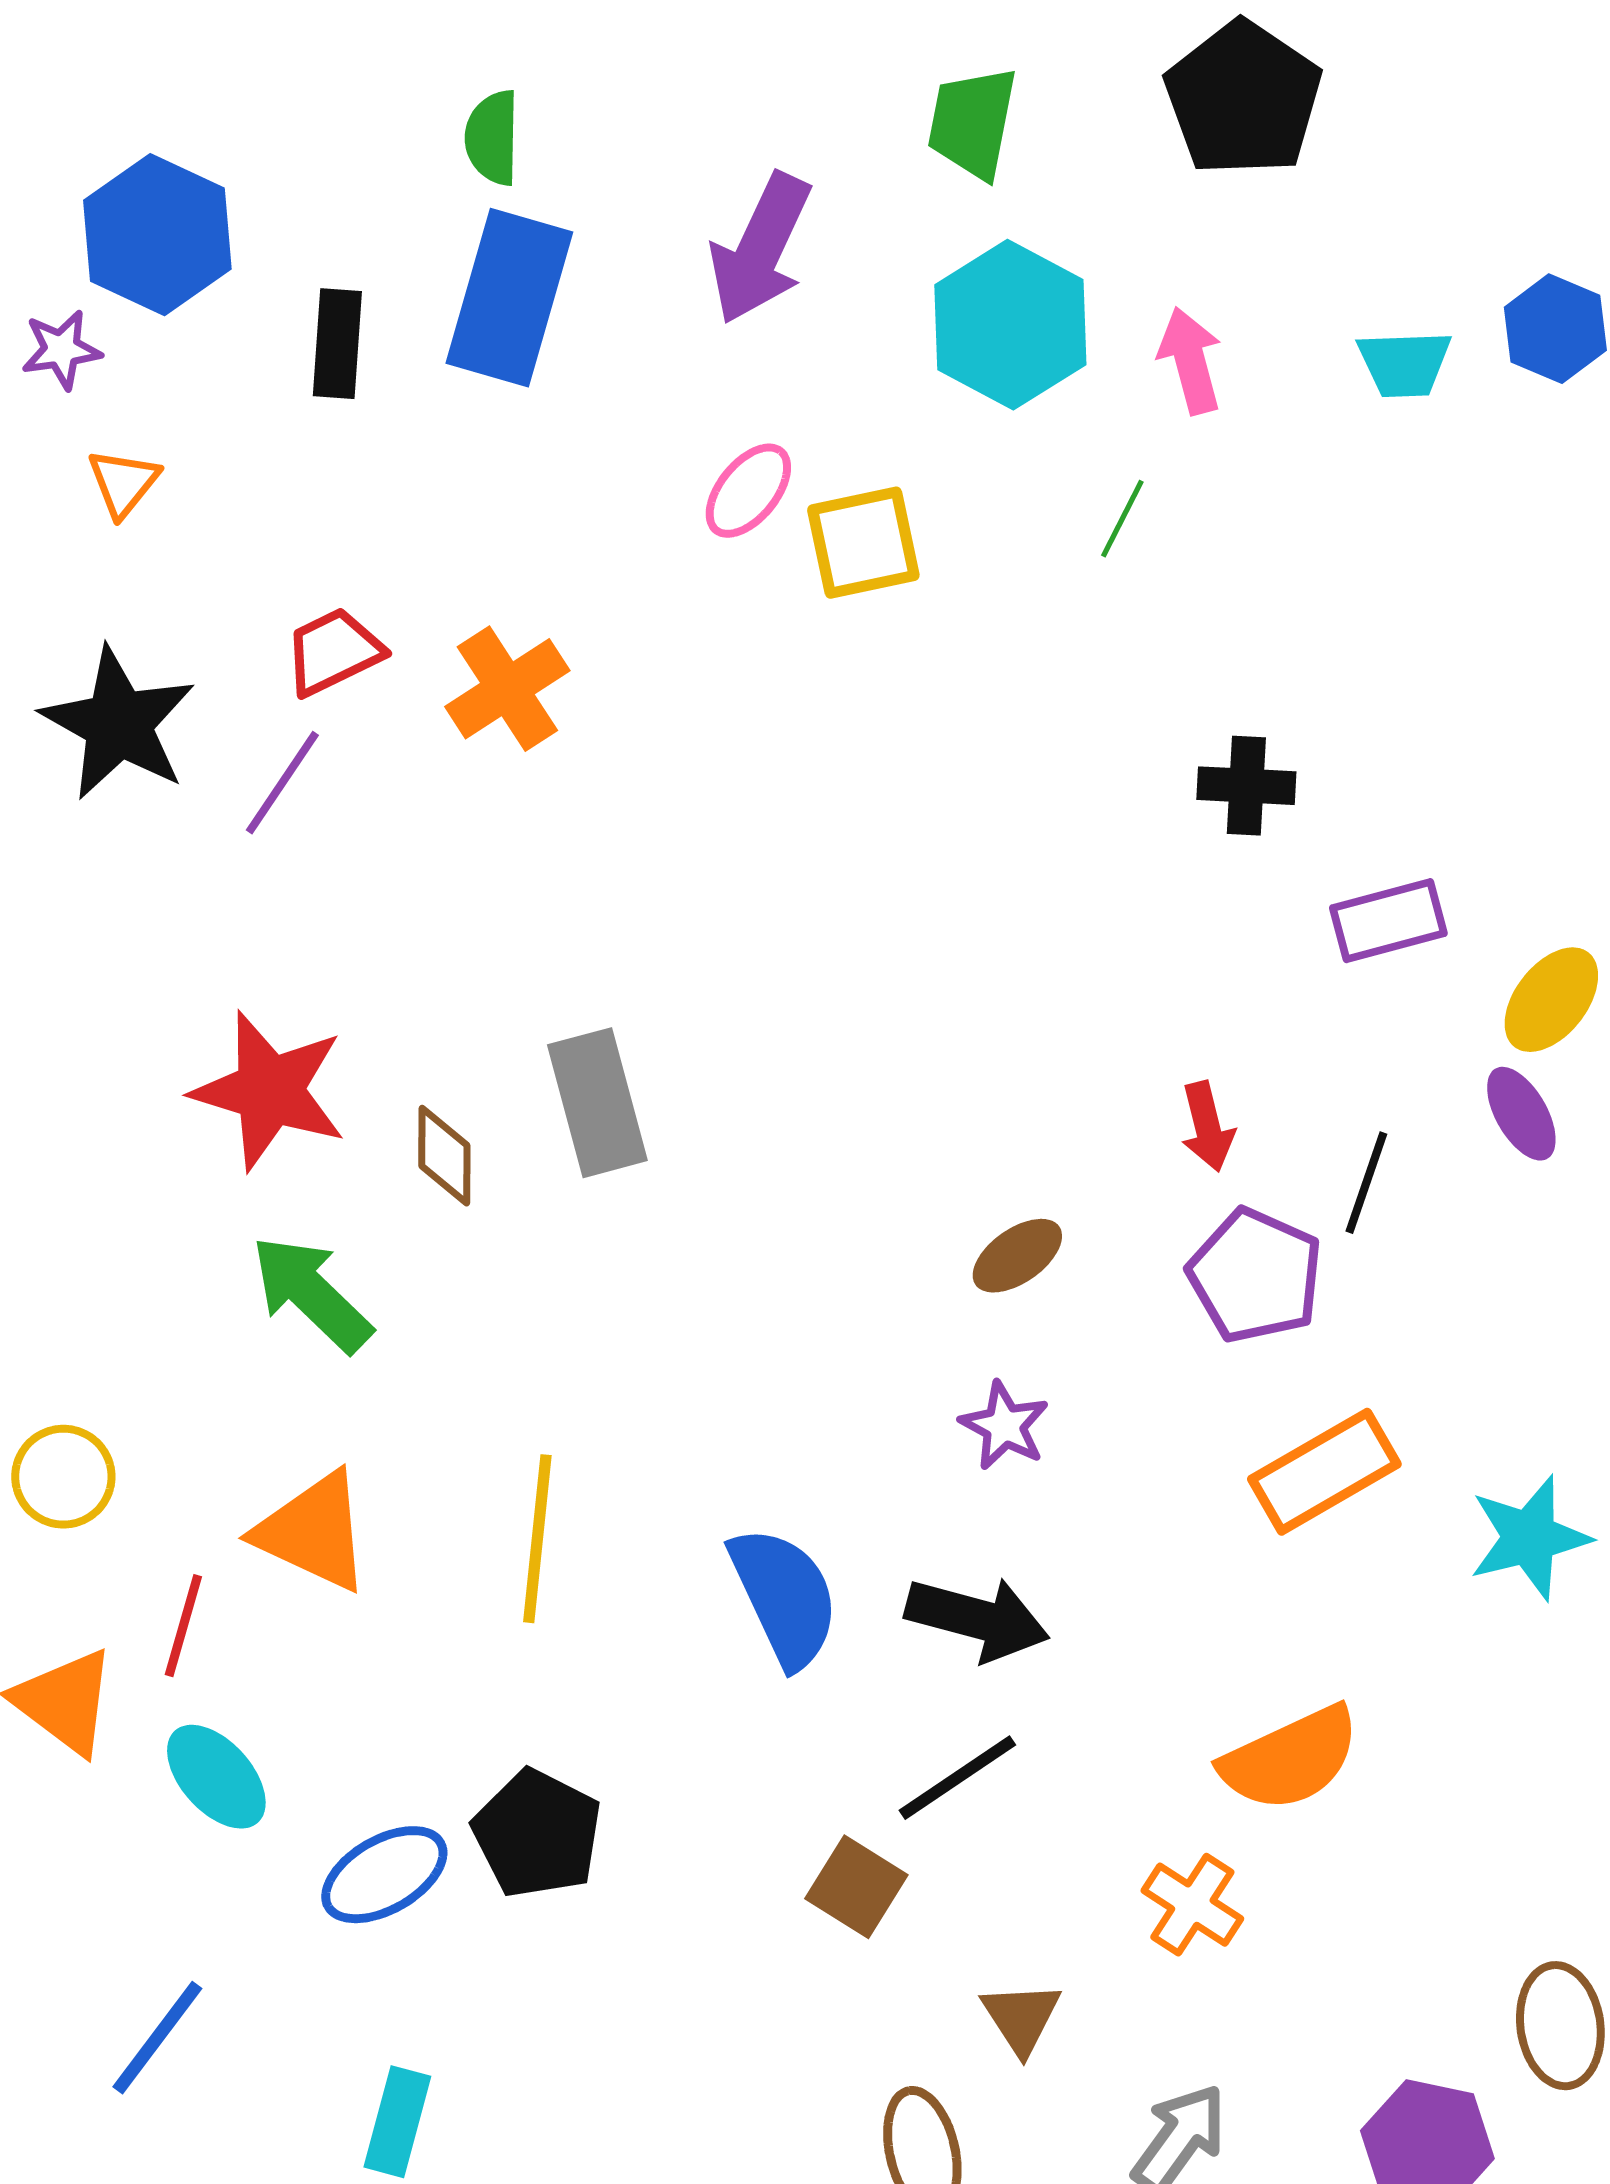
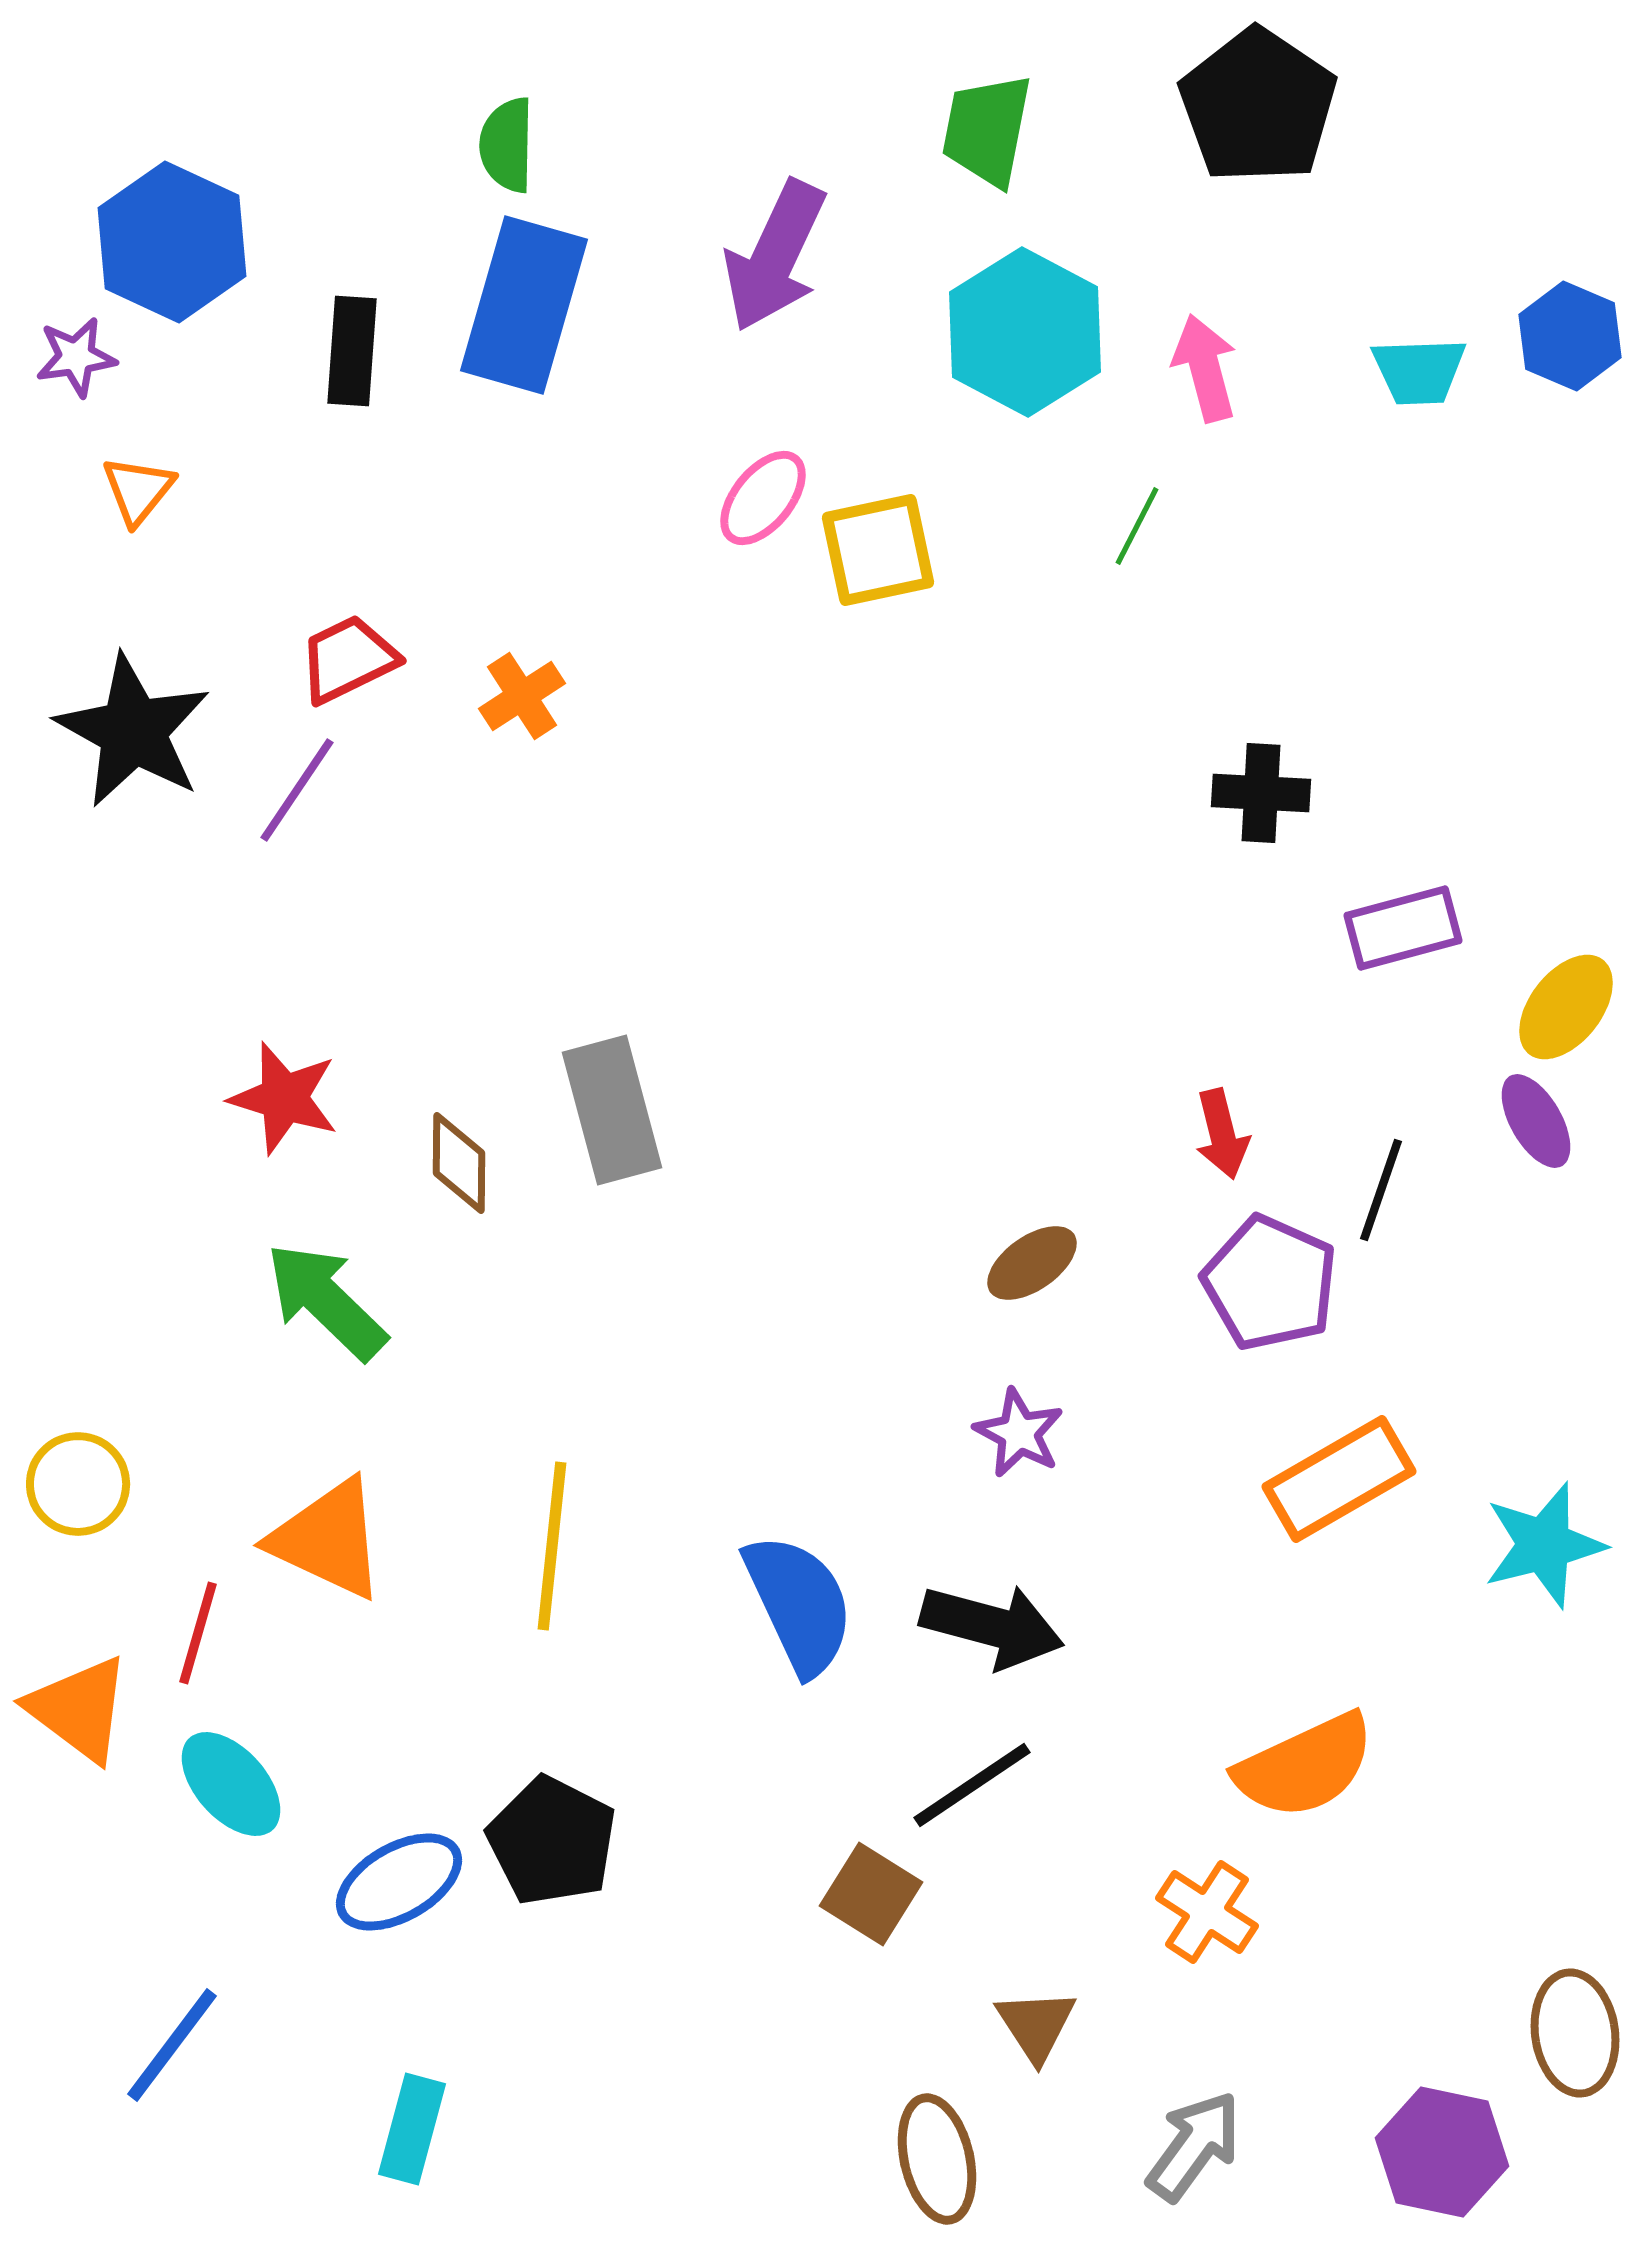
orange cross: (507, 689) -> (522, 696), size x0.7
red star: (269, 1091) -> (284, 1098), size x0.7

